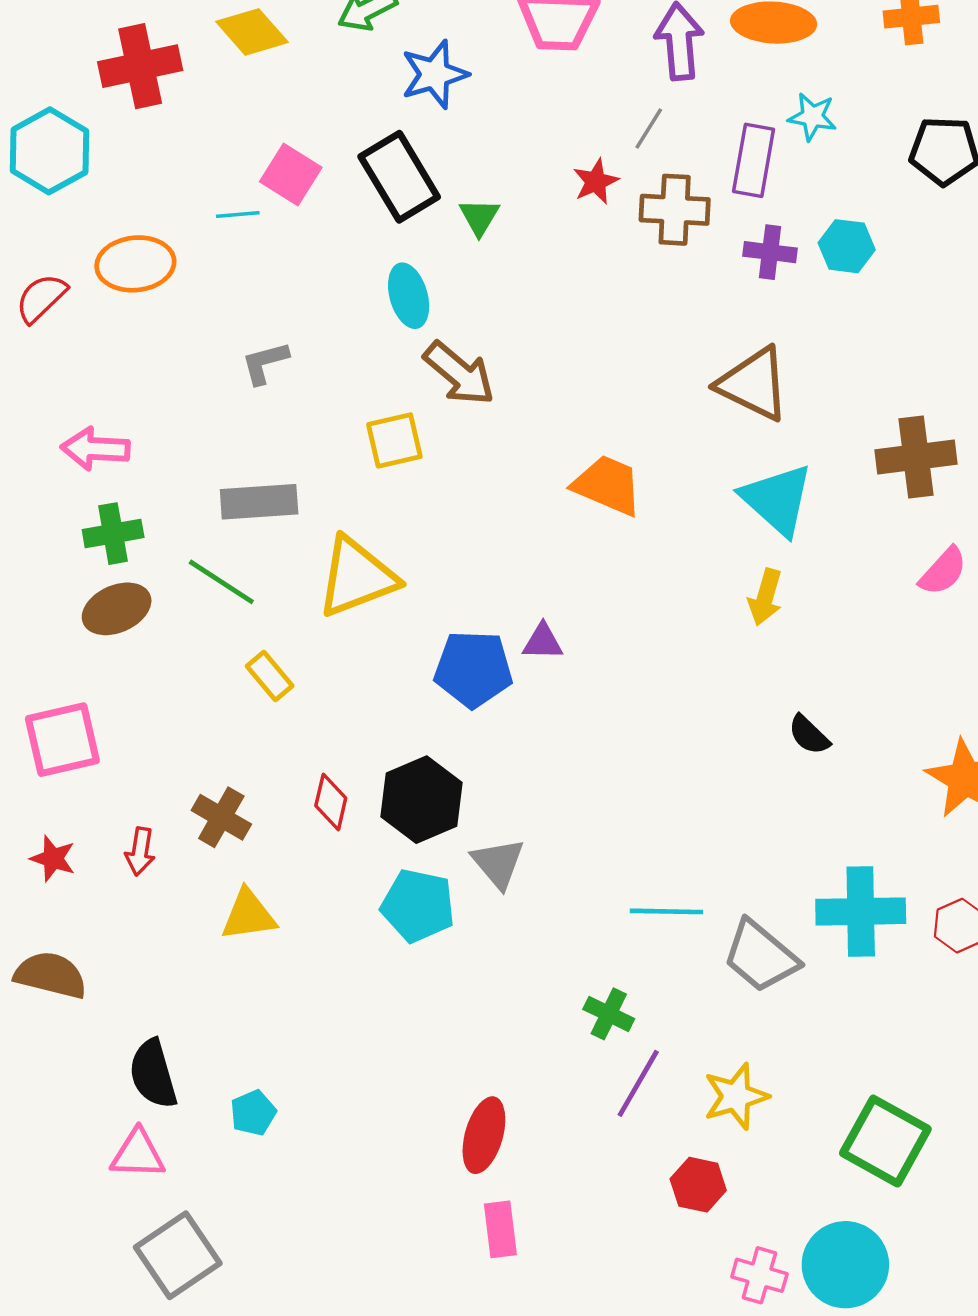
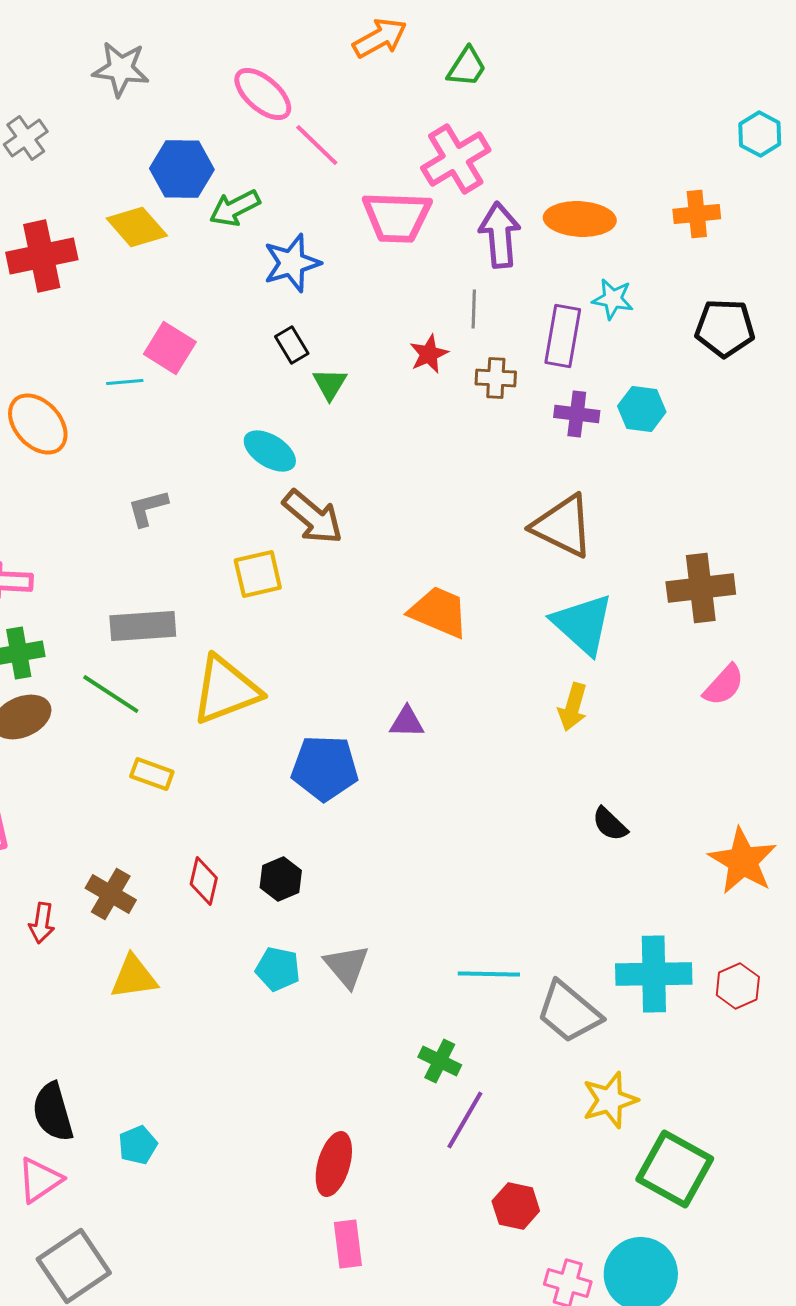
gray line: (649, 128) -> (474, 309), turned -30
black rectangle: (399, 177) -> (292, 345), moved, size x0.5
brown cross: (675, 210) -> (496, 378), size x0.7
orange ellipse: (135, 264) -> (38, 424), turned 54
cyan ellipse: (409, 296) -> (270, 451), turned -42
purple triangle: (543, 642) -> (407, 722), moved
yellow rectangle: (270, 676) -> (152, 774), turned -30
black hexagon: (422, 800) -> (281, 879), size x0.6
gray triangle: (498, 863) -> (347, 966), moved
cyan pentagon: (418, 906) -> (278, 969), size x0.7
yellow star: (736, 1096) -> (610, 1100), moved
pink triangle: (138, 1154) -> (40, 1180), turned -36

